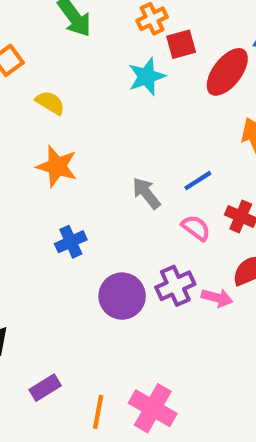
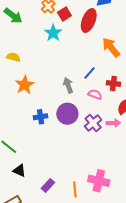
orange star: (57, 166) -> (25, 85), turned -30
gray arrow: (146, 193) -> (68, 85), turned 35
blue cross: (71, 242) -> (41, 117), turned 32
purple circle: (122, 296) -> (67, 114), moved

